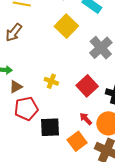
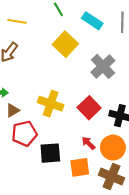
yellow cross: (51, 81) -> (51, 104), size x1.6
orange square: (77, 141) -> (80, 167), turned 30

